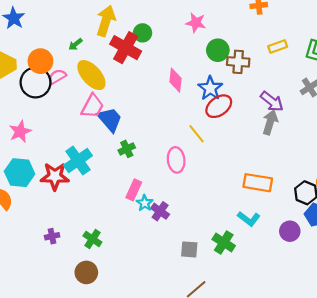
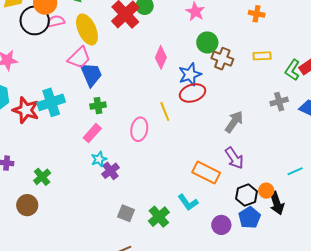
purple arrow: (272, 101) -> (234, 158), moved
pink rectangle: (134, 190) -> (92, 133), moved

